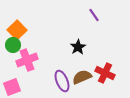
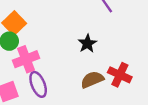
purple ellipse: (62, 81) -> (38, 84), moved

